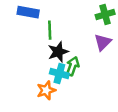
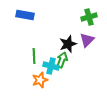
green line: (50, 30) -> (34, 56), moved
black star: (58, 52) -> (68, 44), moved

